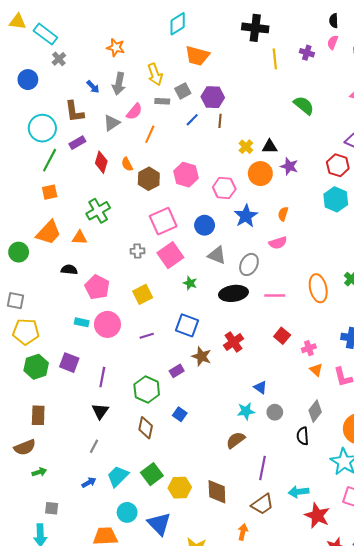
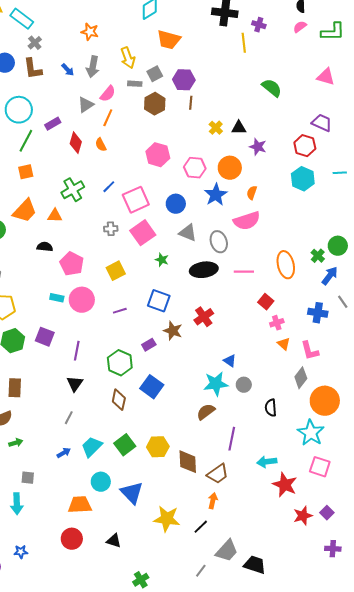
pink semicircle: (333, 42) -> (300, 27), turned 32
purple cross: (307, 53) -> (259, 25), moved
brown L-shape: (74, 112) -> (33, 69), moved
blue line: (192, 120) -> (109, 187), moved
orange line: (150, 134) -> (108, 118), moved
orange circle: (260, 174) -> (230, 168), moved
brown hexagon: (149, 179) -> (155, 104), moved
pink semicircle: (278, 243) -> (247, 221), size x1.5
gray ellipse: (249, 264) -> (219, 242), turned -45
red square: (282, 336) -> (266, 302), moved
cyan star: (246, 411) -> (216, 384), size x1.4
gray diamond: (315, 411) -> (301, 378), moved
blue square: (180, 414) -> (152, 387), size x1.6
yellow hexagon: (180, 488) -> (158, 447), moved
brown trapezoid: (262, 504) -> (218, 474), moved

